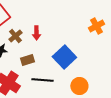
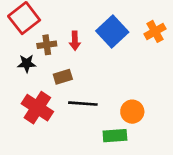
brown cross: (15, 36) -> (47, 45), turned 32
blue square: (64, 57) -> (112, 31), moved

